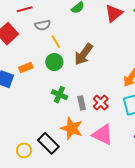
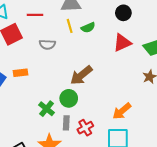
gray semicircle: (43, 25) -> (47, 45), moved
yellow line: (56, 42) -> (70, 26), moved
green circle: (54, 62) -> (69, 98), moved

